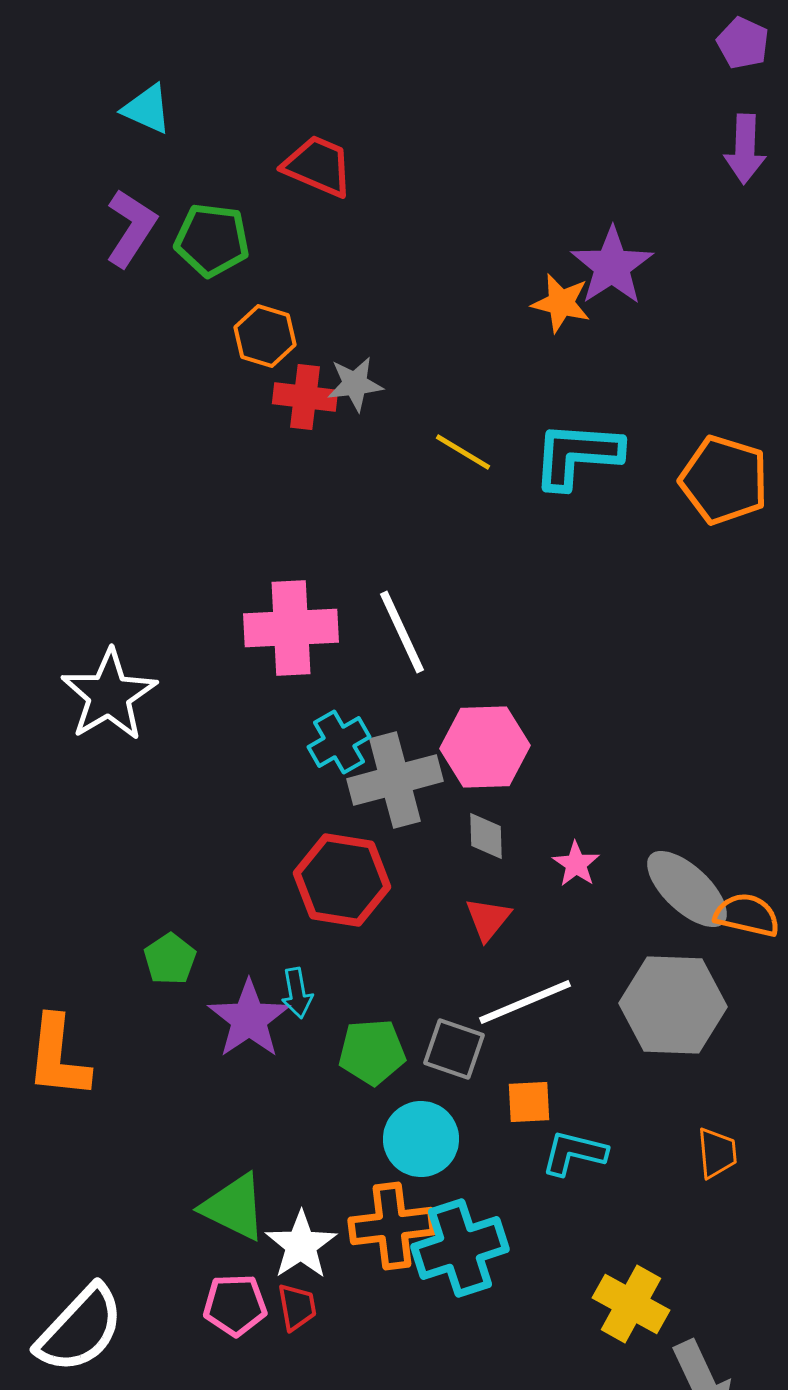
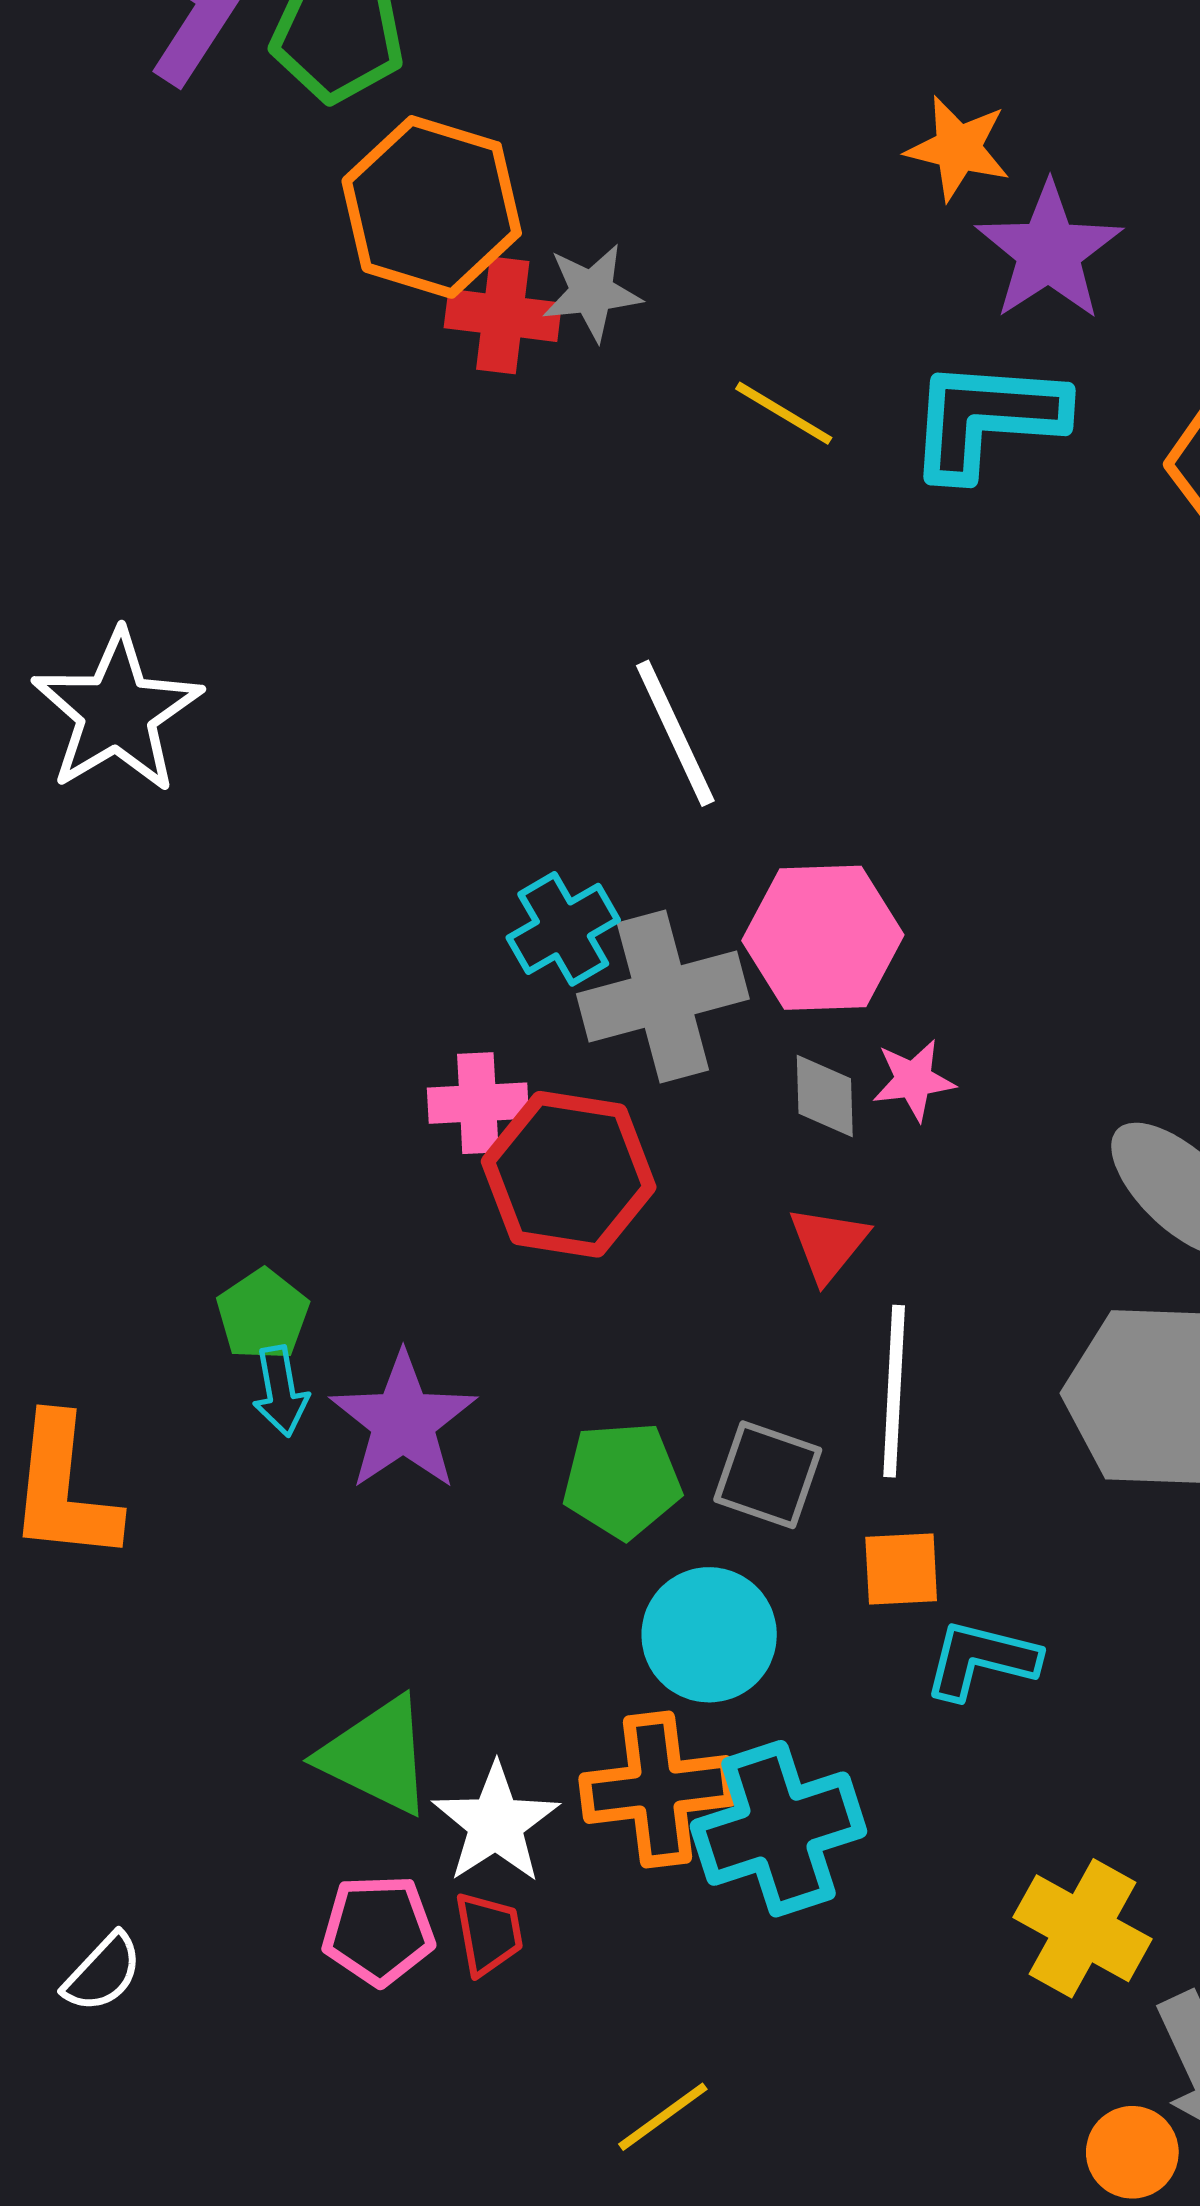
purple star: (612, 266) -> (1049, 251), moved
orange hexagon: (265, 336) -> (432, 207), size x1.6
pink cross: (291, 628) -> (478, 1103), moved, size x0.6
white star: (109, 695) -> (117, 712), moved
pink star: (576, 864) -> (914, 1080), moved, turned 30
cyan arrow: (297, 993) -> (281, 1391), moved
white line: (525, 1002) -> (894, 1391), turned -64
white semicircle: (80, 1329) -> (103, 1973), size x0.5

